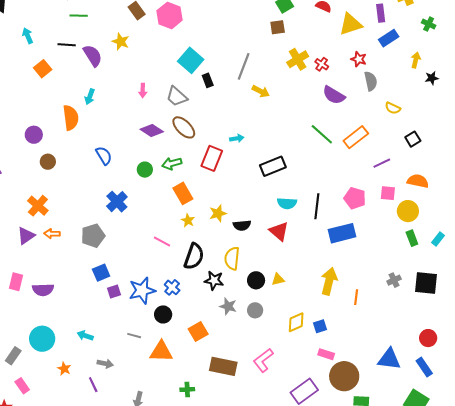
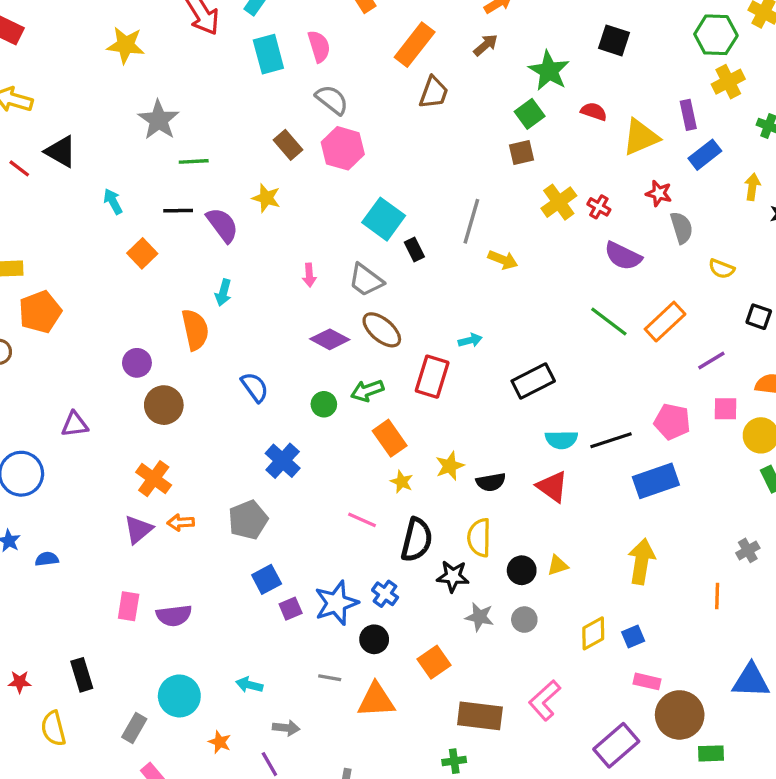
black square: (413, 139) -> (759, 317), turned -35
brown circle: (48, 162) -> (164, 405), size x1.5
black line: (317, 206) -> (611, 440), turned 70
orange line: (356, 297) -> (717, 596), moved
green cross: (187, 389) -> (454, 761), moved

